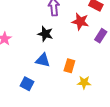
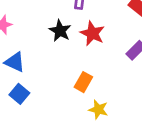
red star: (80, 22) -> (92, 33), moved
blue triangle: (43, 60) -> (15, 62), moved

